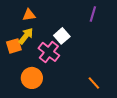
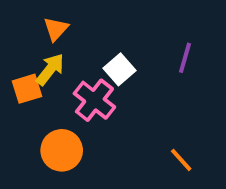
purple line: (93, 14) -> (185, 58), moved
orange triangle: (29, 15) -> (56, 29), turned -40

